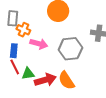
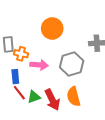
red arrow: (45, 80) -> (52, 100), turned 90
orange semicircle: (66, 81) -> (74, 97), turned 30

